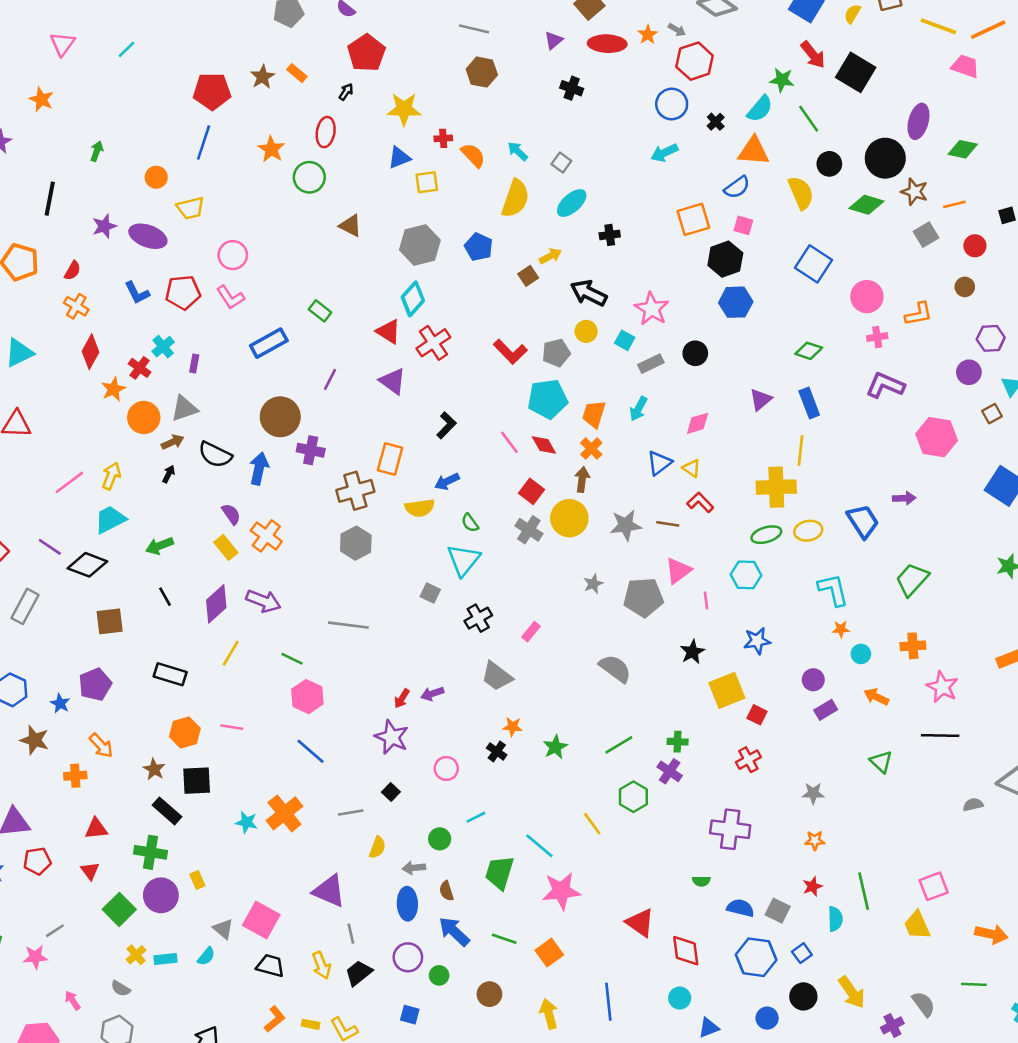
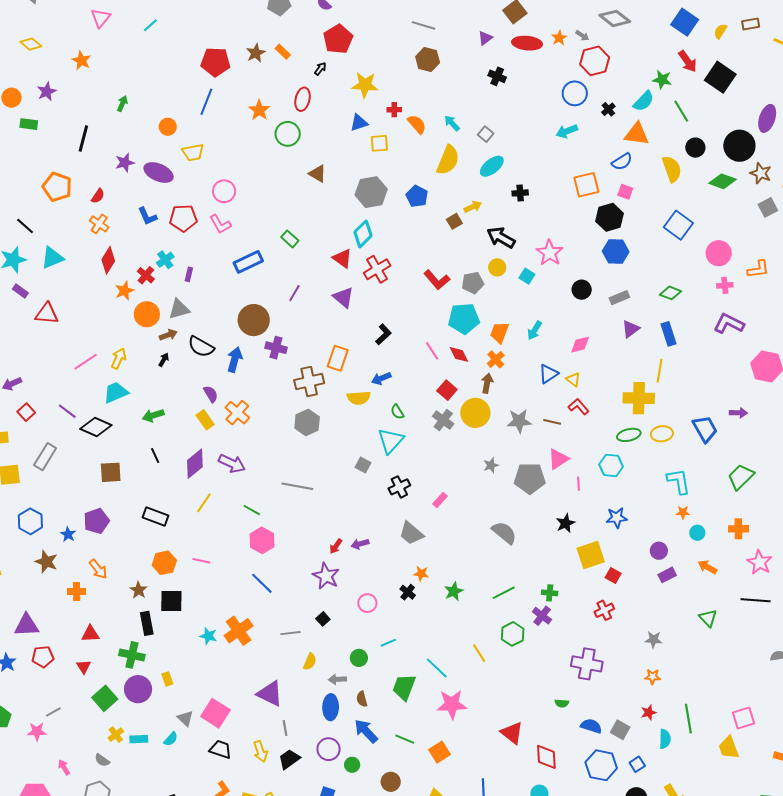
gray rectangle: (651, 364) -> (619, 298), moved
black rectangle: (167, 811) -> (147, 623), turned 35

